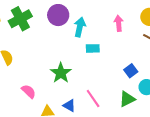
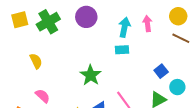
cyan arrow: (80, 27) -> (124, 27), moved
pink semicircle: (29, 91) -> (43, 96), moved

